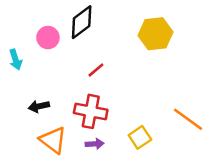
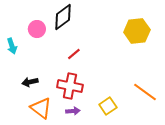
yellow hexagon: (156, 34) -> (137, 31), moved

